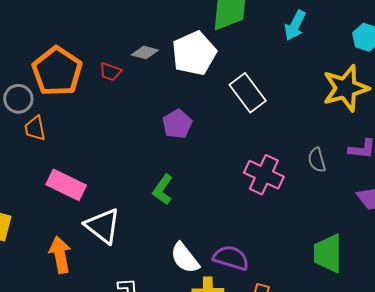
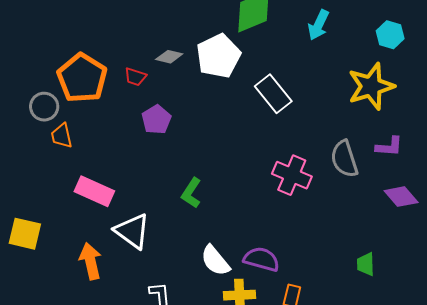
purple pentagon: (177, 124) -> (156, 120), moved
gray semicircle: (317, 160) -> (344, 159), size x1.5
green trapezoid: (328, 253) -> (366, 264), moved, size x0.6

